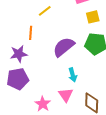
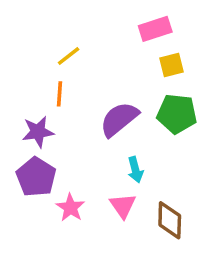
yellow line: (45, 11) -> (69, 56), moved
purple pentagon: (18, 79) -> (36, 177), turned -30
pink star: (43, 104) -> (70, 208), moved

